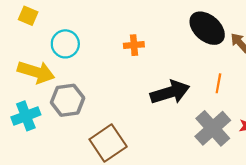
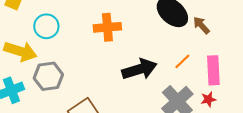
orange cross: (134, 45) -> (107, 27), size x1.5
orange line: (218, 83) -> (182, 61), turned 36

